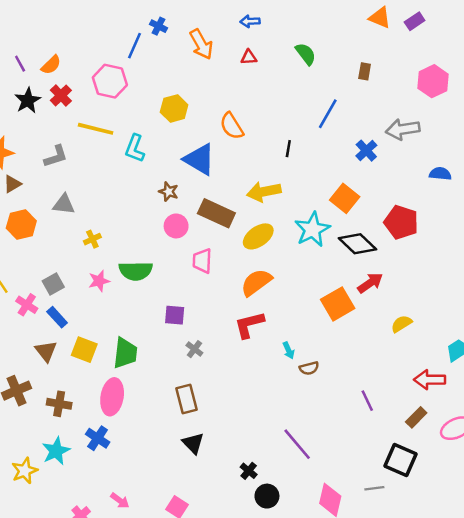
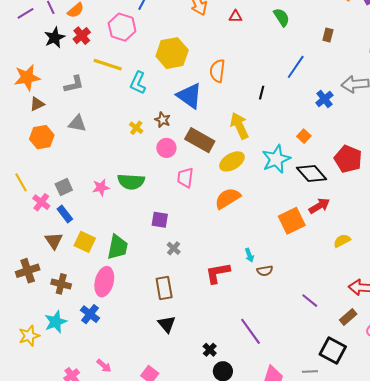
yellow hexagon: (174, 108) -> (172, 53), size x1.4
orange semicircle: (232, 126) -> (217, 71), turned 35
yellow arrow: (264, 192) -> (239, 126), turned 72
orange square: (345, 198) -> (304, 136), size x0.6
yellow cross: (92, 239) -> (136, 128), moved, turned -32
red L-shape: (249, 325) -> (218, 273), moved
purple line: (367, 401) -> (310, 301), turned -30

